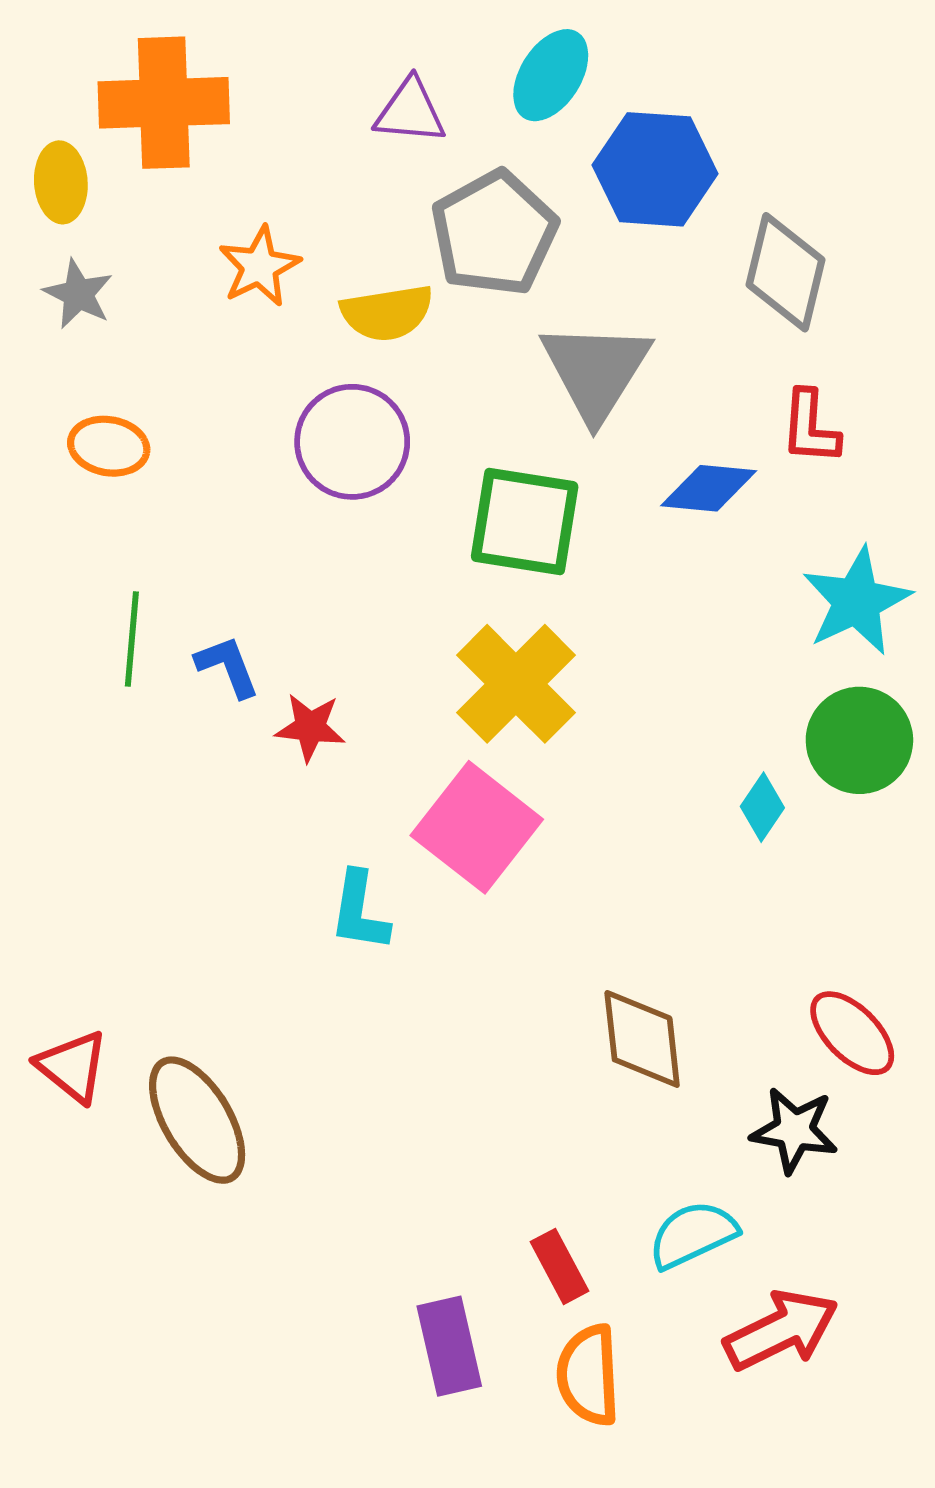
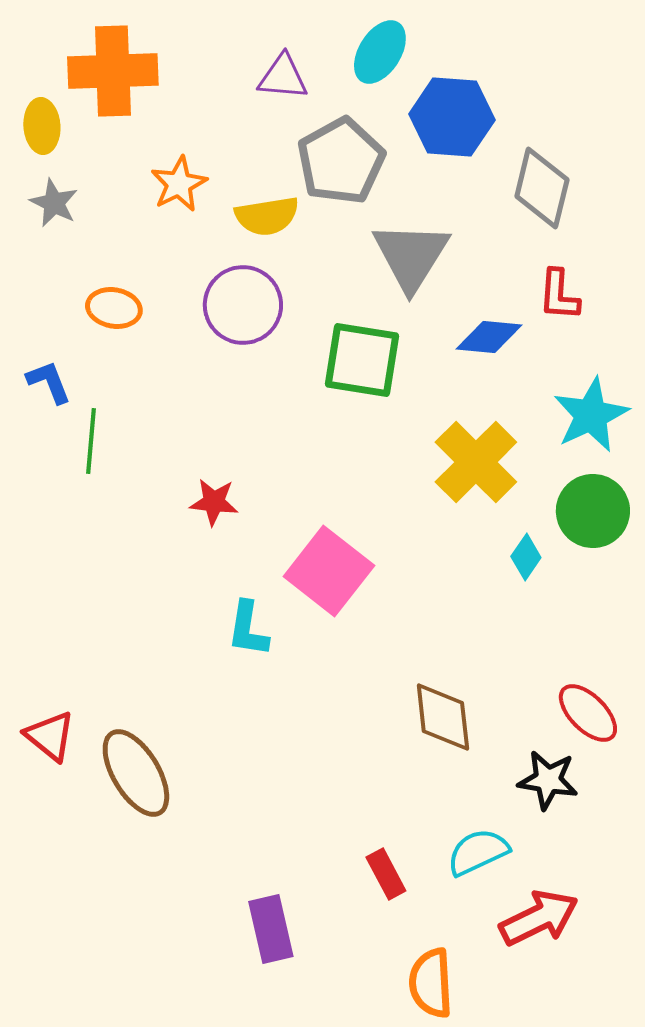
orange ellipse: (109, 446) -> (114, 308), moved
blue L-shape: (228, 666) -> (49, 382), moved
yellow cross: (516, 684) -> (476, 462), moved
purple rectangle: (449, 1346) -> (271, 929), moved
orange semicircle: (588, 1375) -> (431, 983), moved

